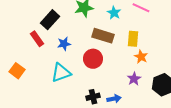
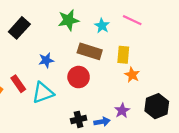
black rectangle: (50, 20) -> (19, 28), moved
red rectangle: (37, 39) -> (18, 84), moved
purple star: (134, 79) -> (122, 111), moved

